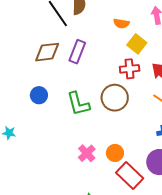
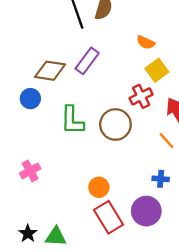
brown diamond: (47, 52) -> (50, 71), moved
red cross: (130, 69) -> (141, 96), turned -36
pink cross: (87, 153) -> (30, 171), moved

